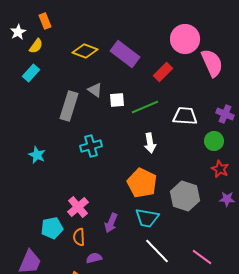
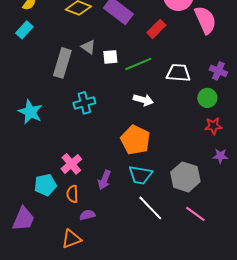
white arrow: (150, 143) -> (143, 100), turned -66
cyan star: (37, 155) -> (30, 112), size x1.4
red star: (220, 169) -> (213, 126), turned -30
gray hexagon: (185, 196) -> (185, 177), moved

